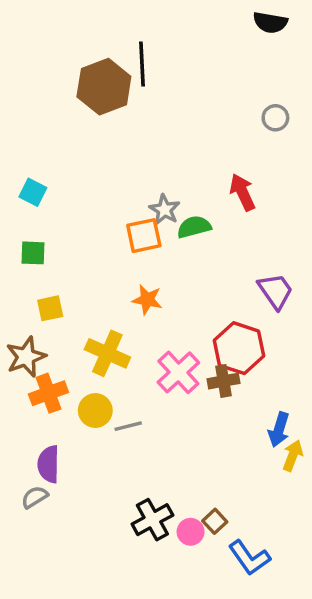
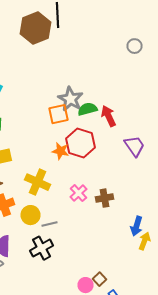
red arrow: (243, 192) -> (108, 116), moved
gray star: (165, 210) -> (70, 99), size x1.4
red hexagon: (239, 348) -> (80, 143), moved
pink cross: (178, 372) -> (78, 193), size x0.7
black cross: (152, 520) -> (42, 248), moved

